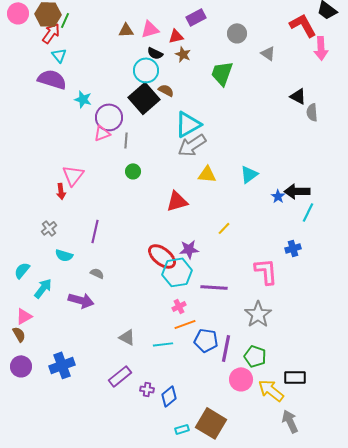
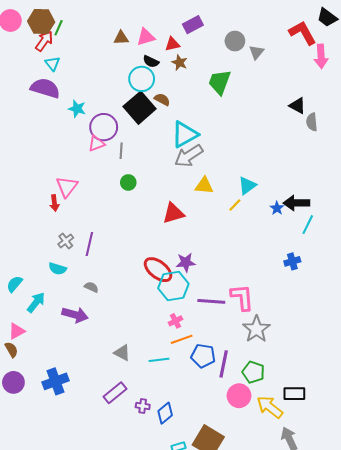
gray triangle: (268, 53) -> (256, 52), moved, turned 35
gray cross: (49, 228) -> (66, 241), moved
yellow line: (224, 228) -> (235, 205), moved
pink L-shape: (266, 271) -> (242, 297), moved

